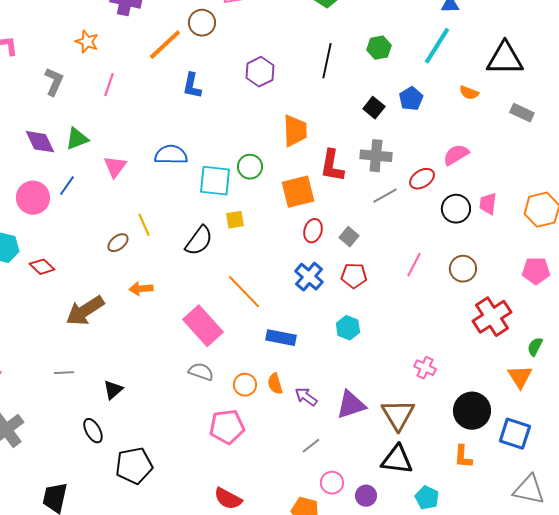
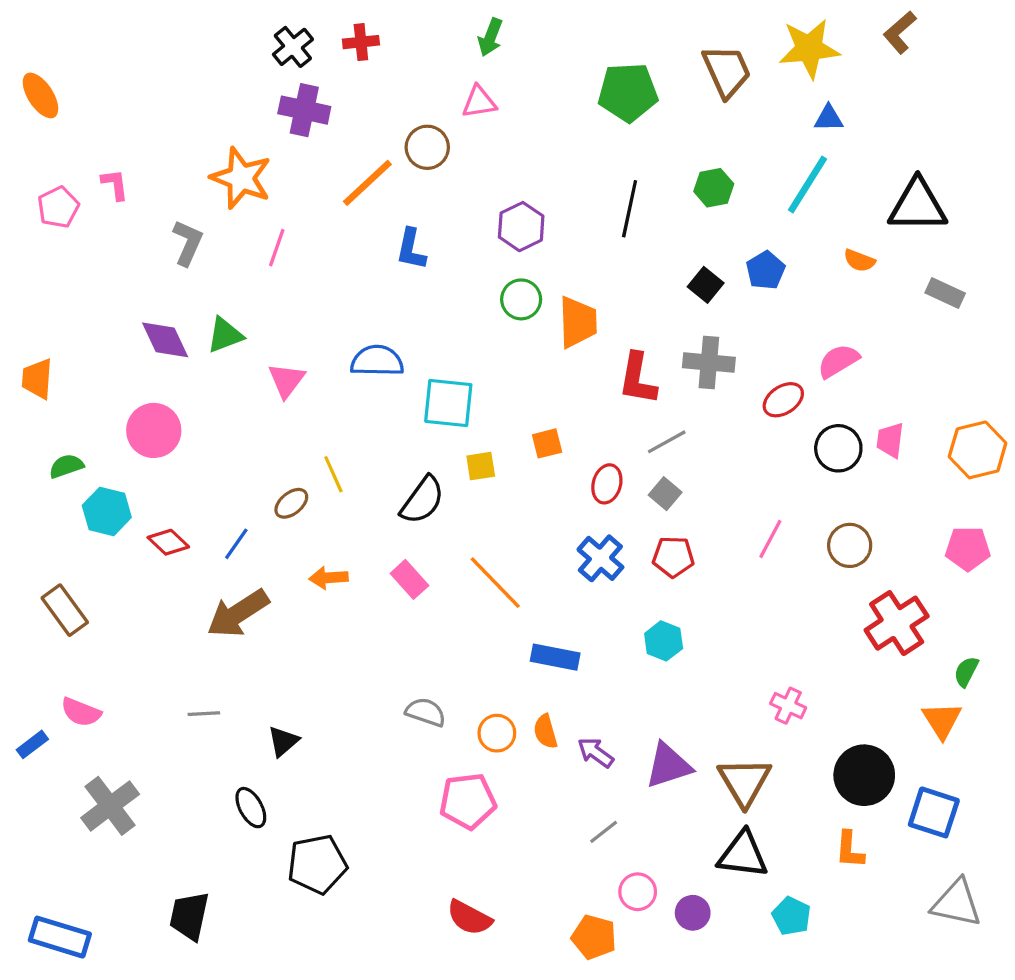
orange star: (87, 42) -> (241, 178), size x1.6
green circle: (250, 167) -> (521, 299), moved
blue line: (67, 186) -> (236, 544), moved
orange square: (298, 192) -> (547, 443), moved, size x0.6
gray line: (385, 196) -> (667, 442), moved
pink rectangle: (203, 326) -> (409, 579), moved, size x0.6

